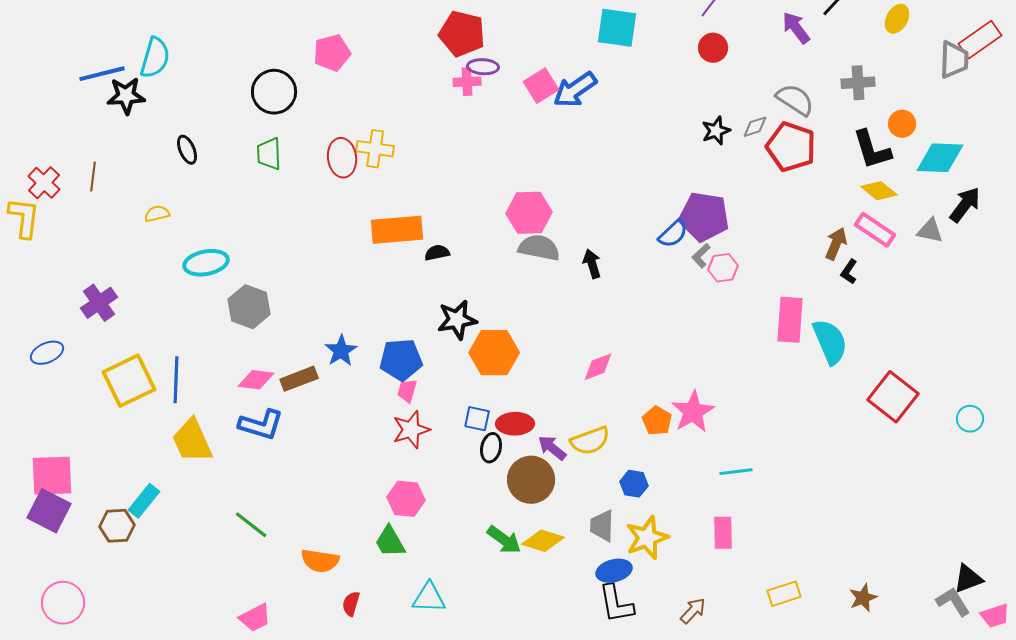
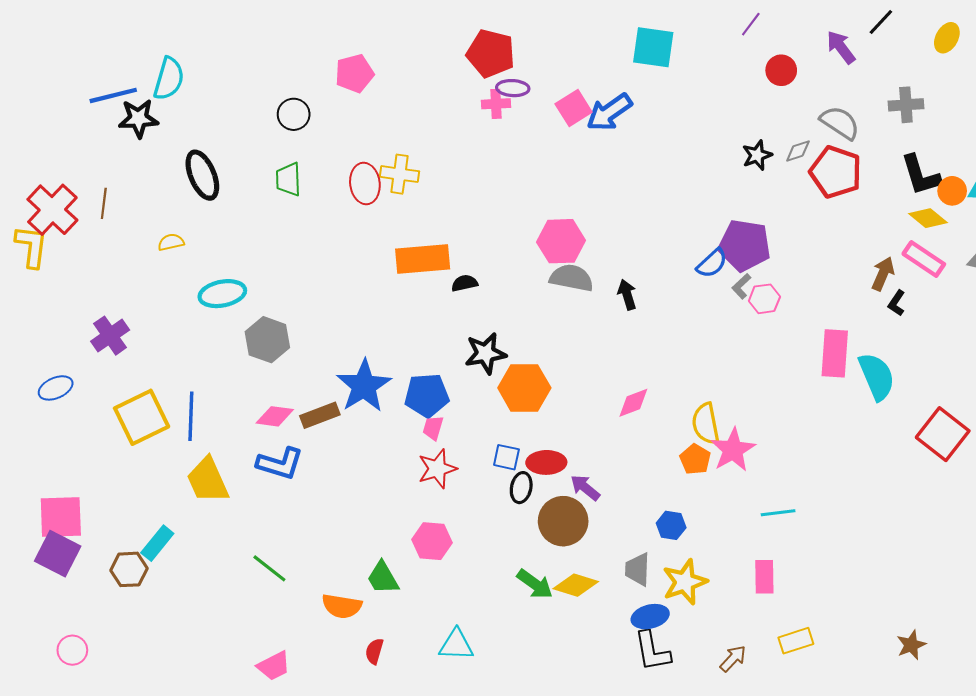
red circle: (713, 48) -> (781, 70), moved
black circle: (274, 92) -> (294, 114), size x0.7
orange circle: (902, 124) -> (952, 191), moved
black ellipse: (187, 150) -> (202, 175), size x1.6
red cross: (44, 183) -> (52, 210), size x1.5
blue star: (341, 351) -> (364, 386), size x1.6
yellow semicircle: (590, 441) -> (706, 424), moved, turned 99
green trapezoid: (390, 542) -> (383, 578), moved
yellow rectangle: (784, 594) -> (796, 641), moved
pink circle: (63, 603) -> (72, 650), size x0.7

